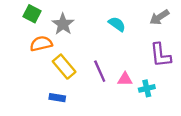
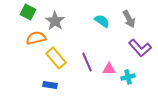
gray arrow: (159, 17) -> (129, 19), moved, turned -84
purple L-shape: (161, 55) -> (140, 48), turned -35

